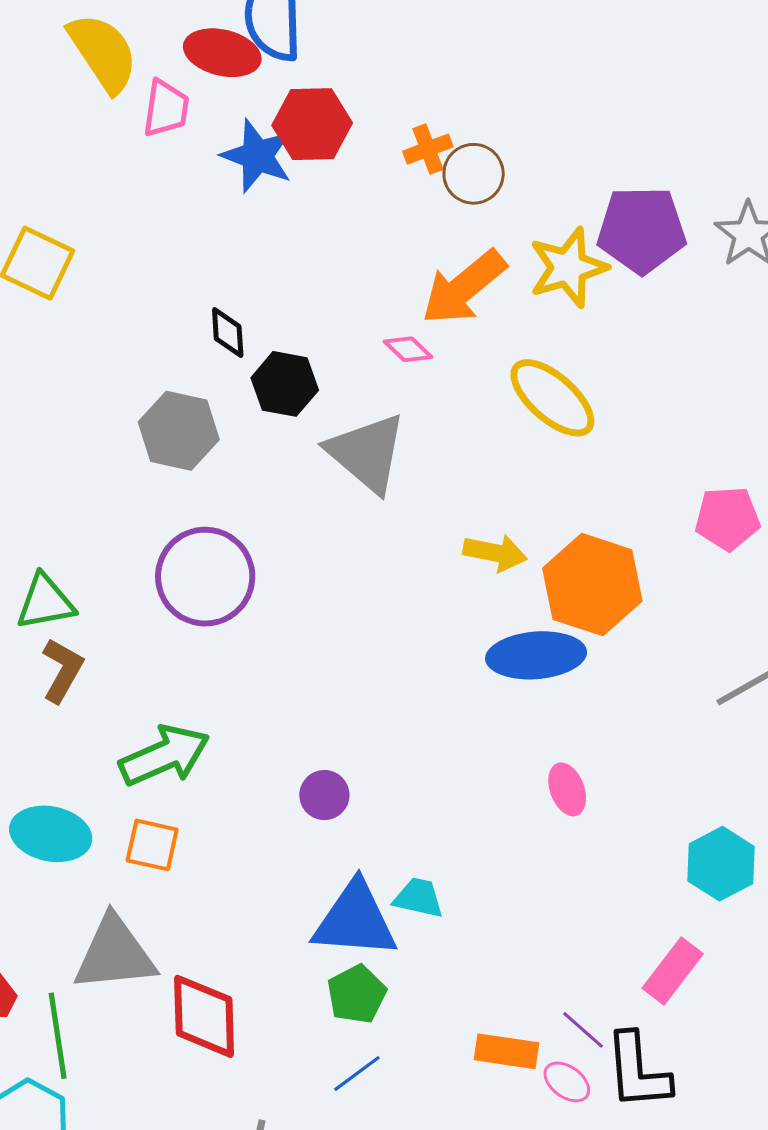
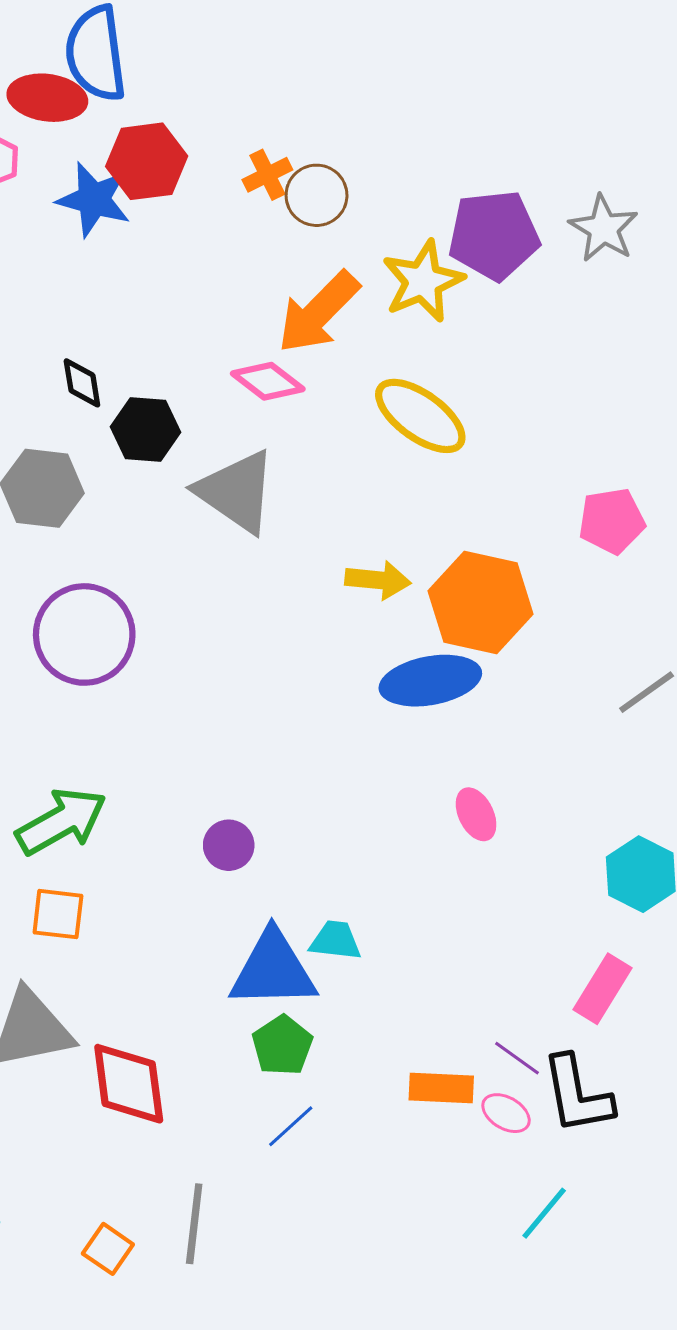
pink diamond: (408, 349) -> (268, 381), size x1.4

